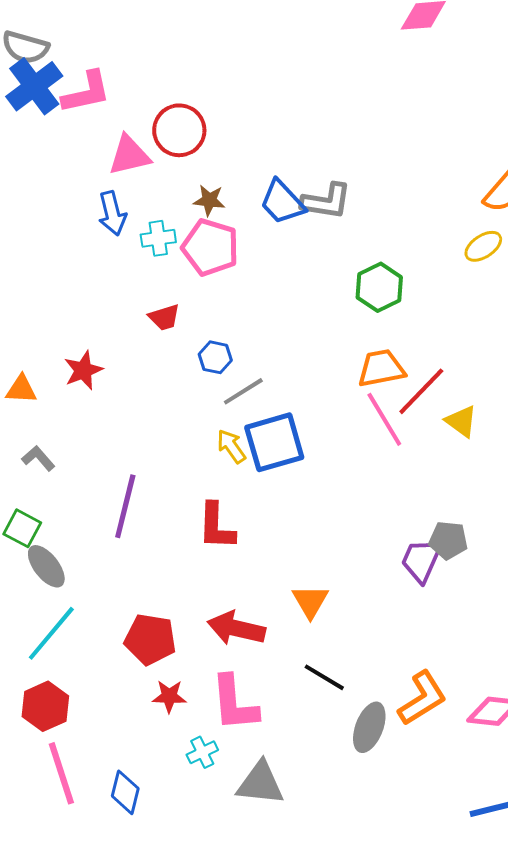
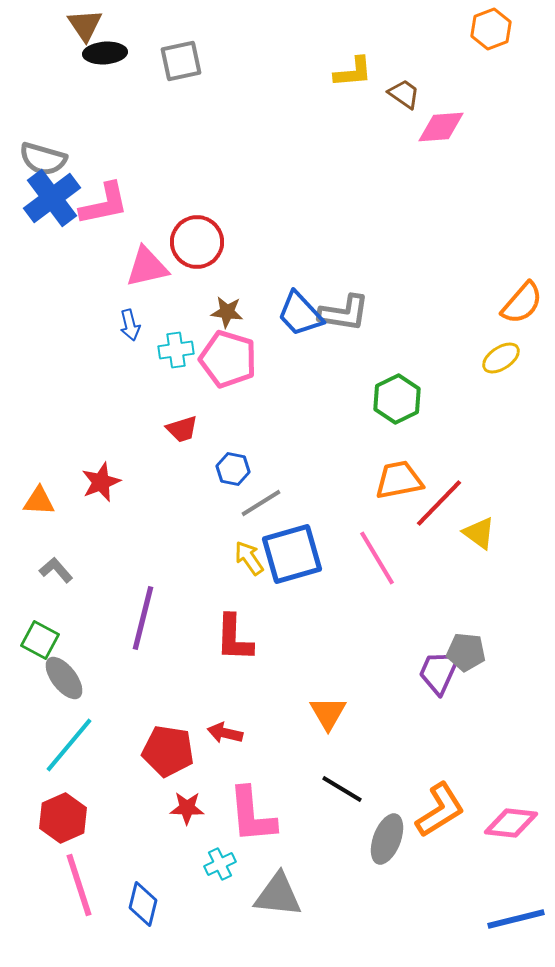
blue arrow: (112, 213) -> (130, 325), size x0.7
pink line: (384, 419) -> (377, 558), moved
red arrow: (236, 628) -> (225, 733), moved, size x0.6

